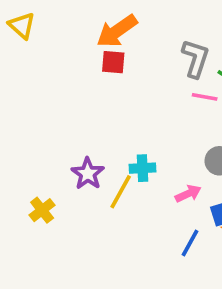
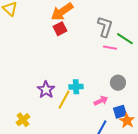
red square: (113, 62) -> (60, 29), turned -32
yellow cross: (42, 210) -> (23, 120), moved

